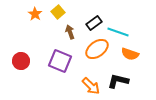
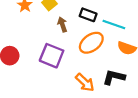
black rectangle: (94, 23) -> (88, 15), turned 56

